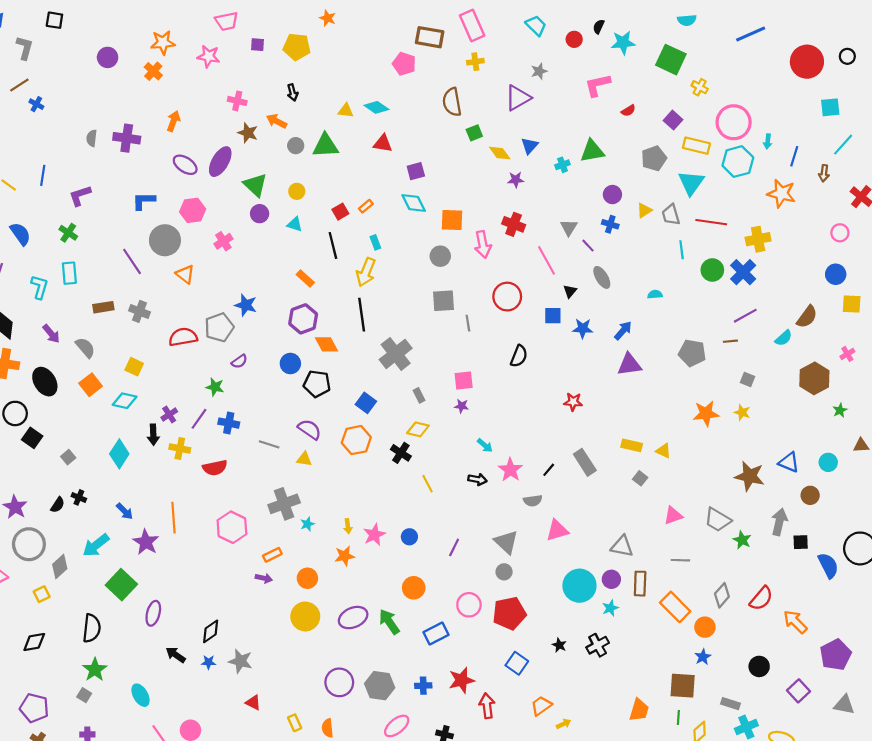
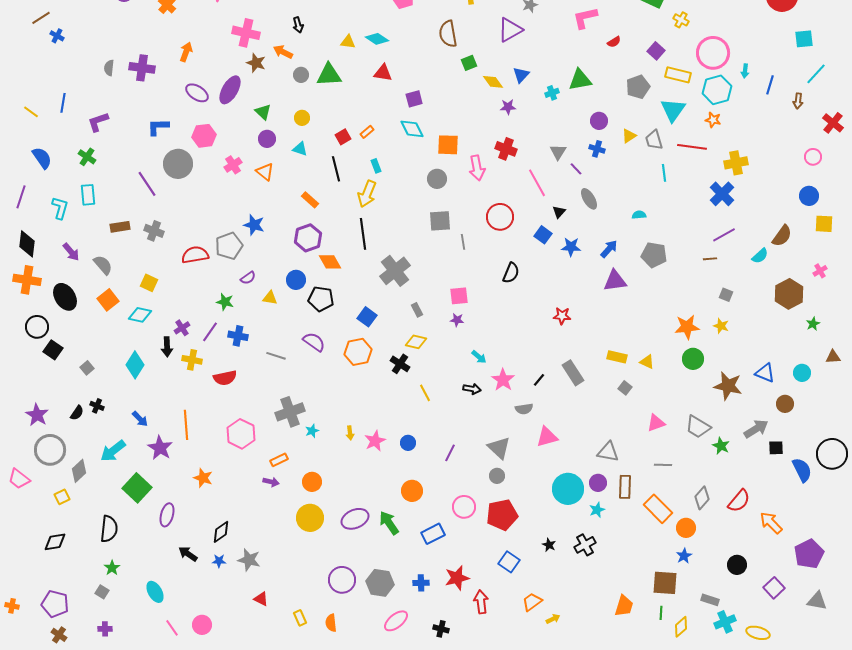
pink cross: (237, 101) -> (246, 33), size x1.5
green triangle: (255, 185) -> (263, 112), size x0.7
orange star: (781, 193) -> (713, 120), moved, size x0.6
green circle: (712, 270) -> (693, 359), moved
orange triangle: (185, 274) -> (265, 172), moved
blue square: (553, 316) -> (543, 235), turned 36
gray pentagon: (692, 353) -> (654, 255), moved
yellow triangle: (304, 459) -> (270, 298), moved
gray arrow: (779, 522) -> (756, 429), turned 45
orange star: (345, 556) -> (203, 478), moved, turned 30
green star: (95, 670) -> (112, 568), size x0.7

